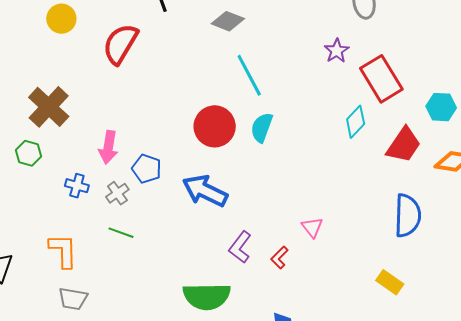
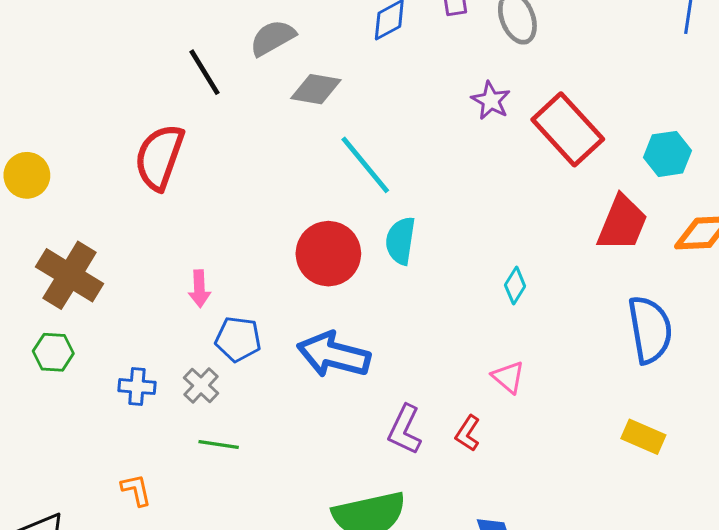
yellow circle: (61, 19) -> (27, 175), moved
cyan diamond: (356, 122) -> (515, 286), moved, size x0.7
pink arrow: (108, 147) -> (199, 289), moved, size x0.7
orange L-shape: (63, 251) -> (136, 490), size x0.6

